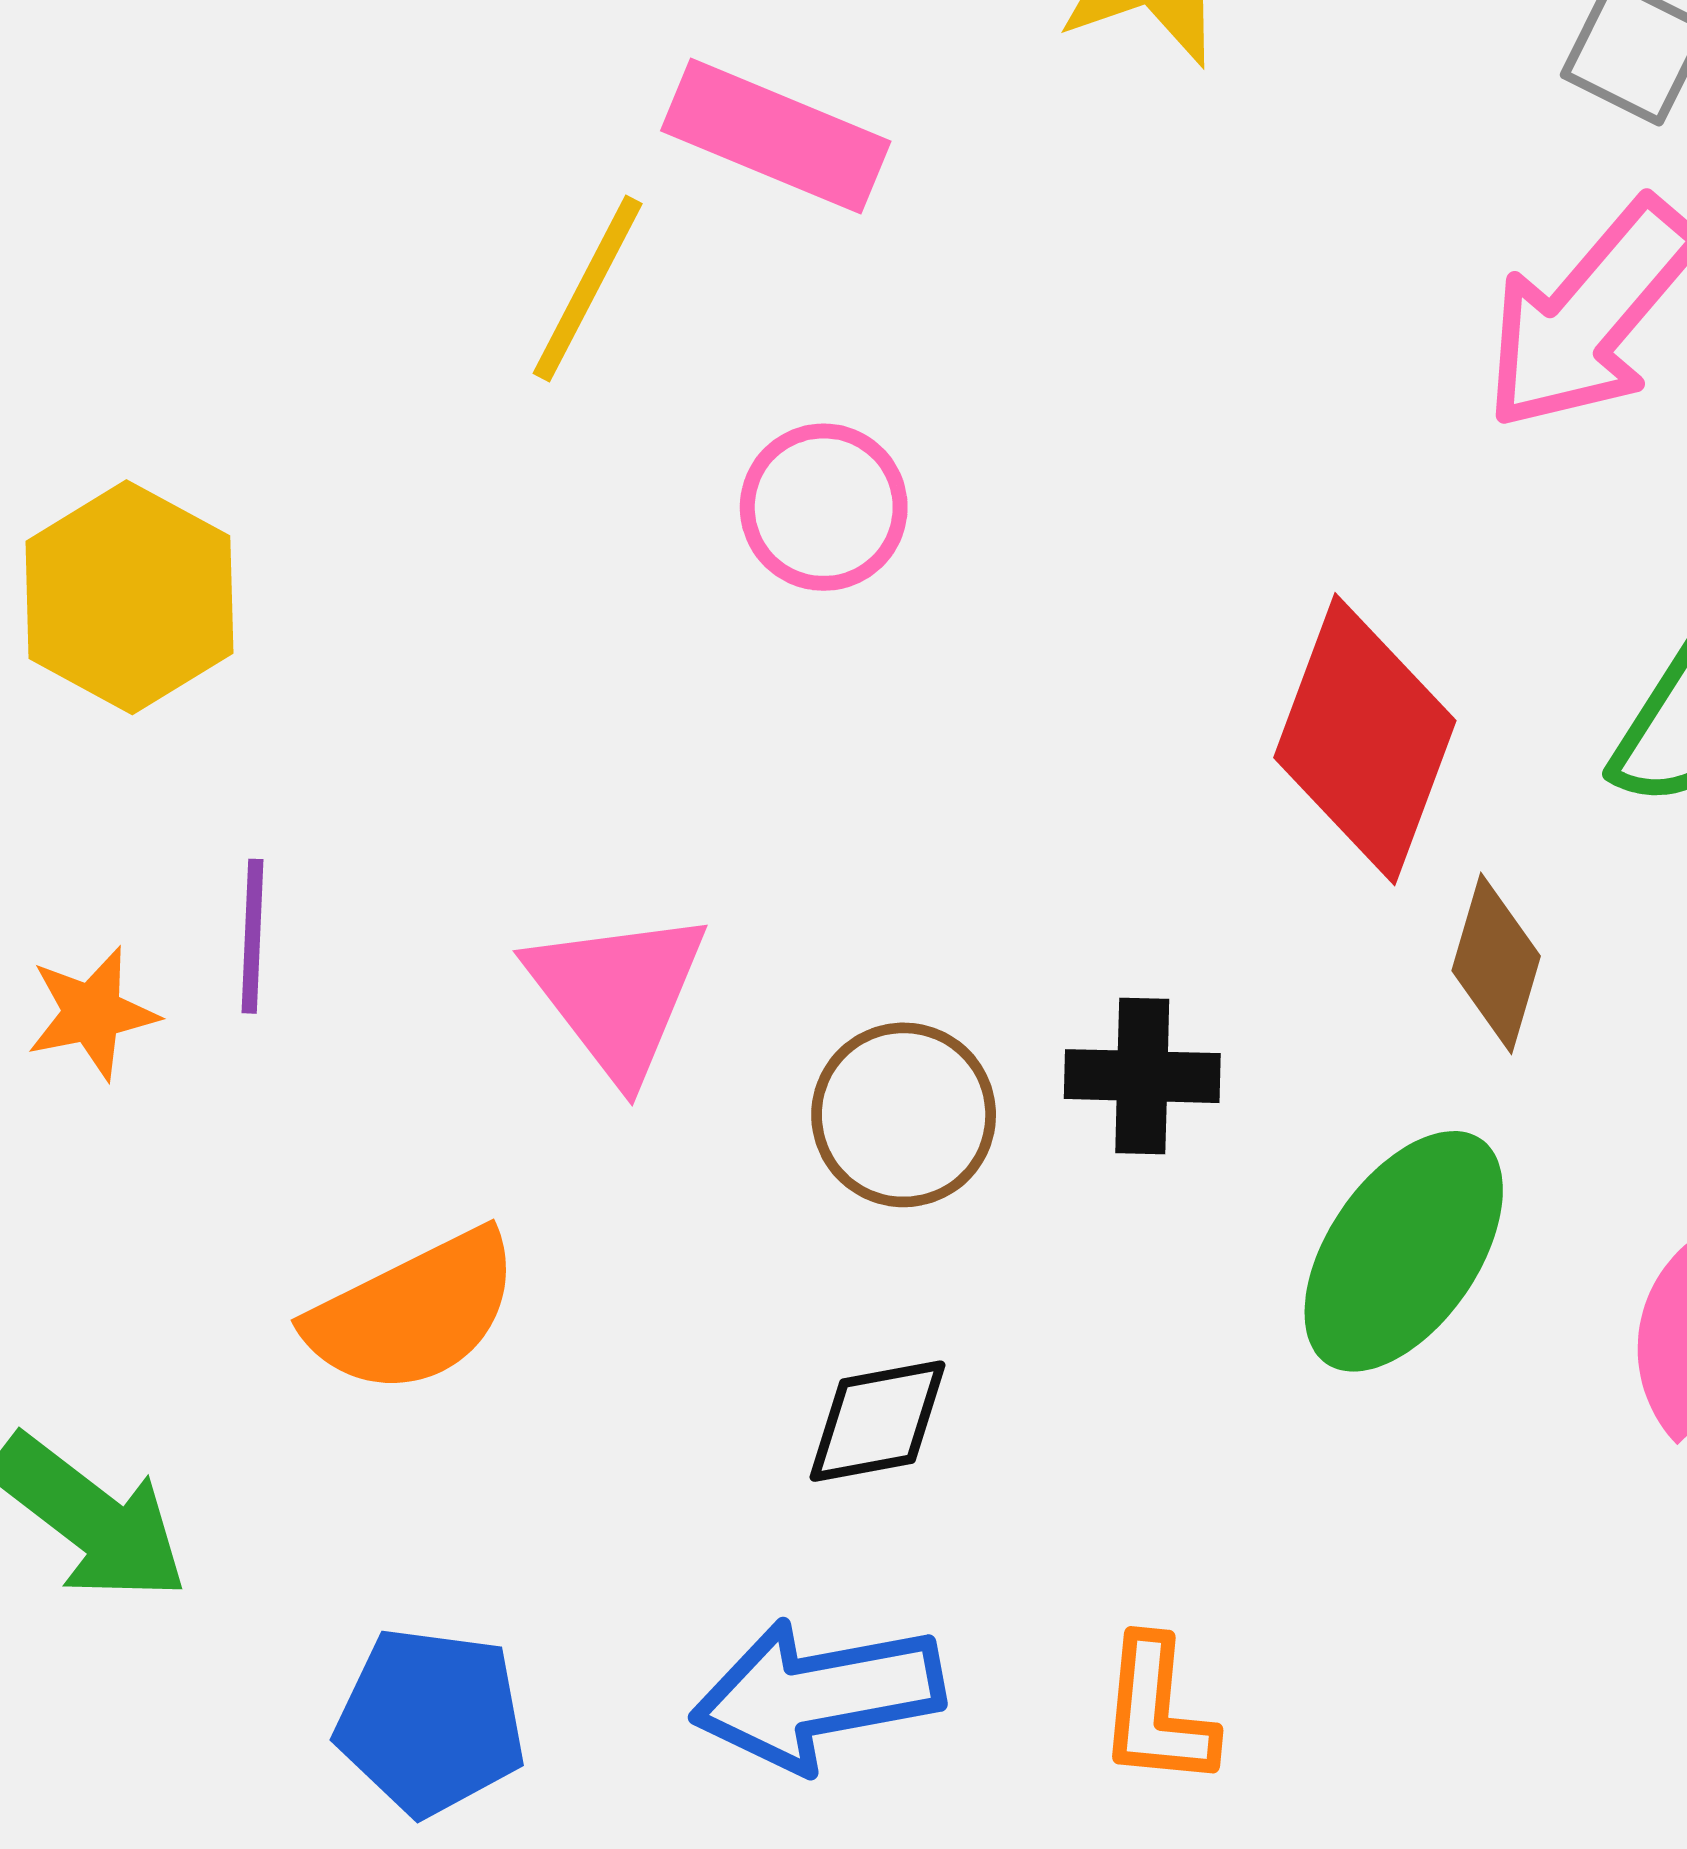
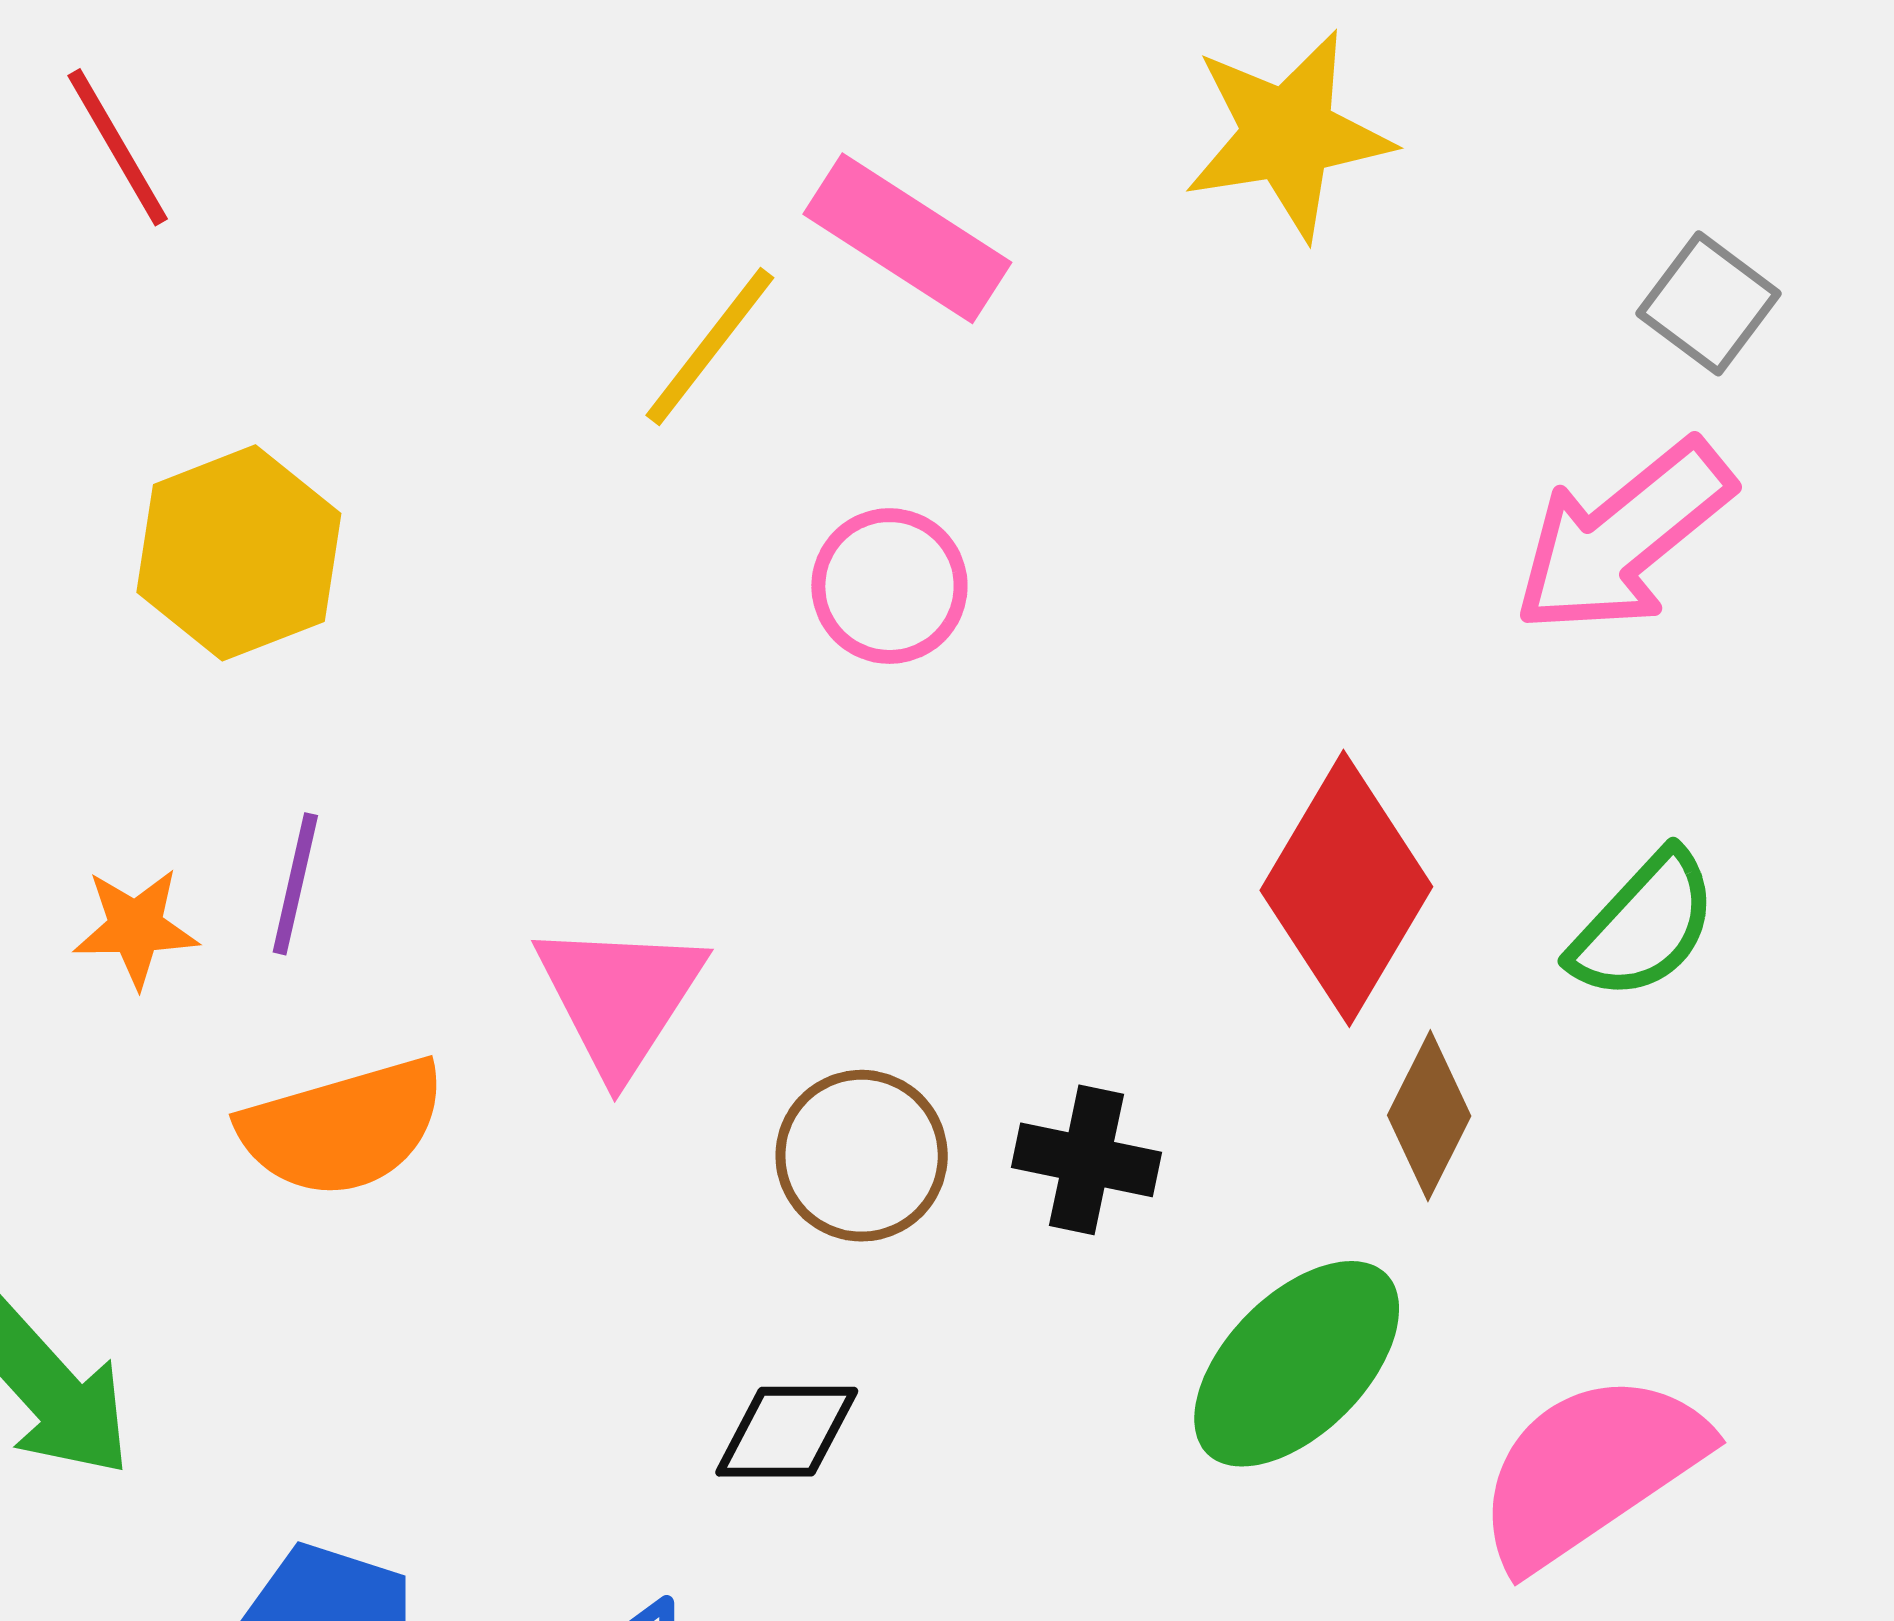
orange semicircle: (414, 1312) -> (343, 1127), moved

